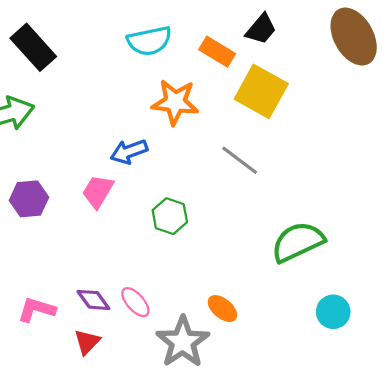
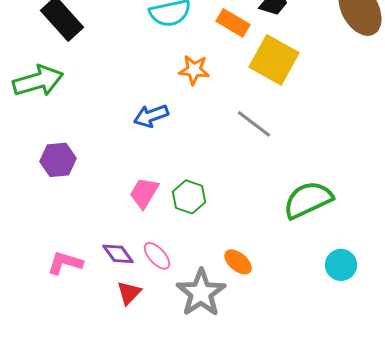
orange star: (175, 102) -> (194, 70), size x0.7
pink trapezoid: (98, 191) -> (144, 193), moved
green hexagon: (170, 216) -> (189, 197), moved
red triangle: (87, 342) -> (129, 293), moved

